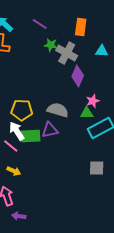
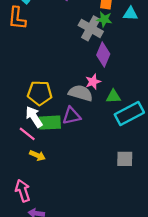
green star: (51, 45) -> (104, 19), moved
cyan triangle: (102, 51) -> (130, 14), moved
pink star: (93, 101) -> (93, 82), moved
yellow arrow: (14, 171) -> (37, 155), moved

